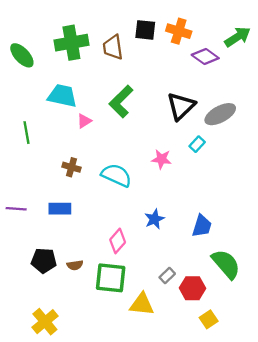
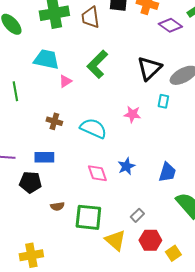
cyan rectangle: (197, 144) -> (163, 101), turned -32
pink diamond: (118, 241) -> (97, 173), moved, turned -60
black pentagon: (44, 261) -> (30, 182), moved
red hexagon: (193, 288) -> (150, 240), moved
yellow triangle: (142, 304) -> (115, 240), turned 35
yellow cross: (45, 322) -> (31, 255), turned 30

